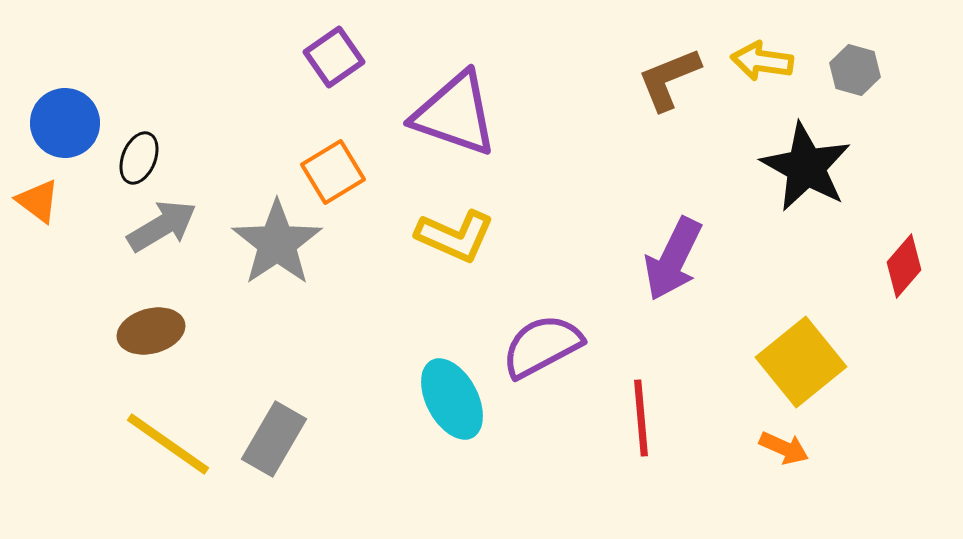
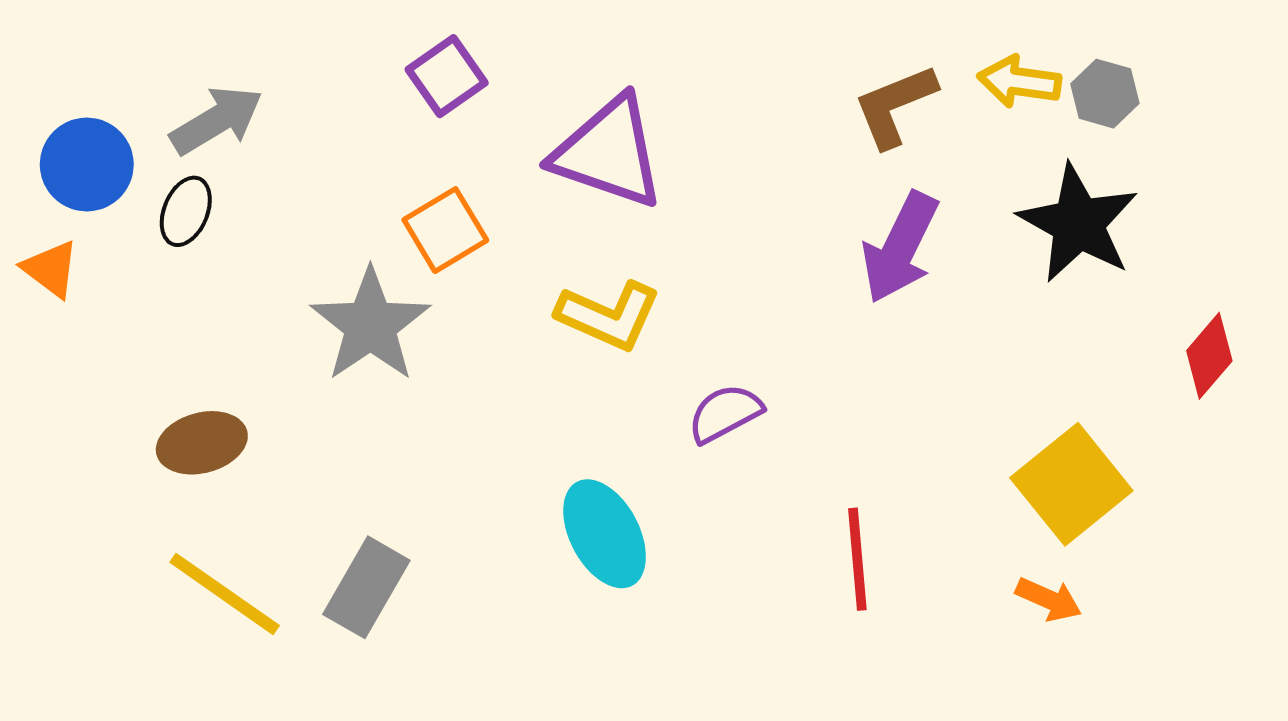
gray hexagon: (855, 70) -> (1105, 94), moved
gray arrow: (162, 226) -> (217, 120), moved
purple arrow: (673, 259) -> (900, 247), moved
purple semicircle: (542, 346) -> (725, 413), moved, size x0.7

